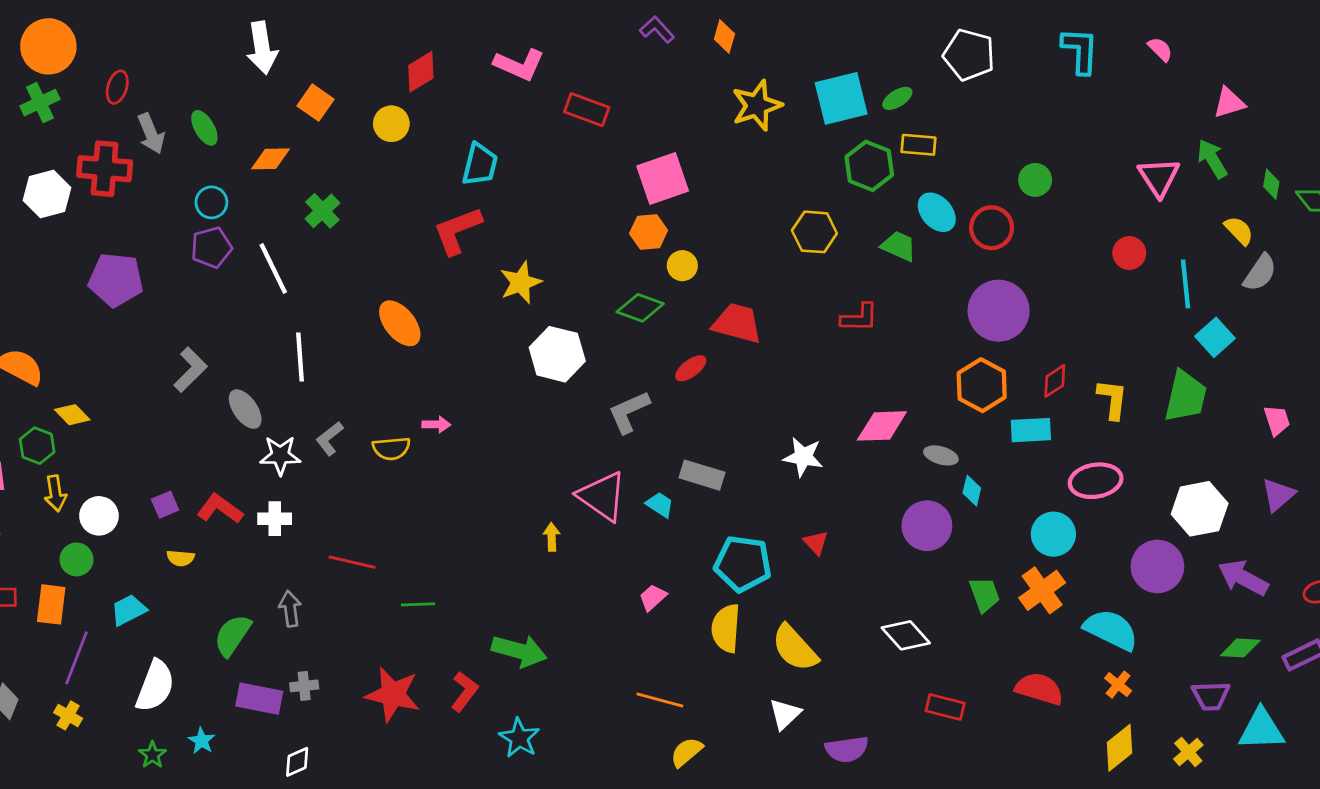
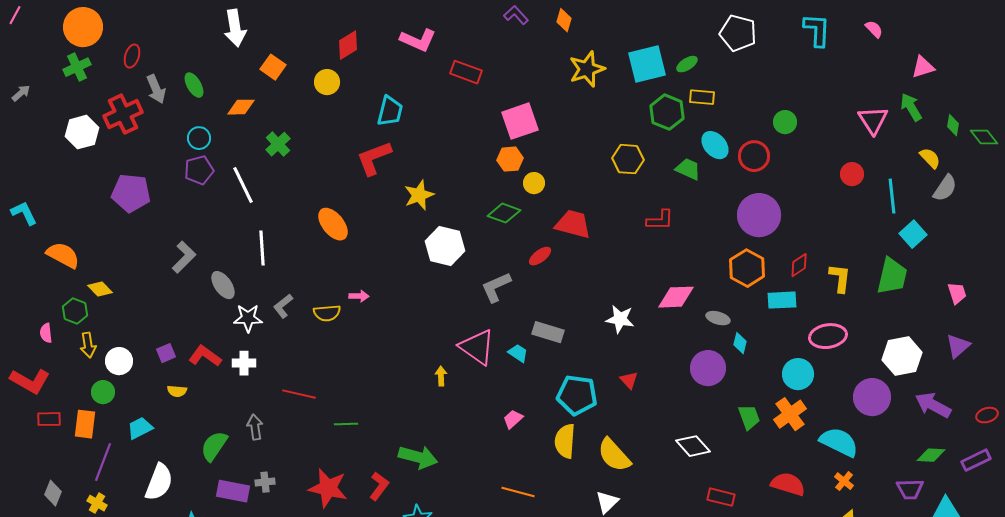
red cross: (105, 169) -> (123, 114), turned -30

